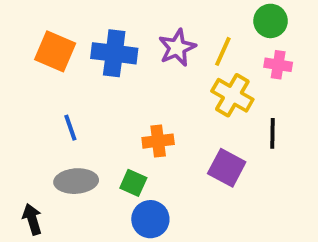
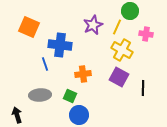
green circle: (271, 21) -> (130, 11), moved
blue cross: (114, 53) -> (60, 45), moved
blue line: (70, 128) -> (45, 64), moved
black line: (272, 133) -> (143, 88), moved
purple square: (227, 168) -> (119, 77), moved

